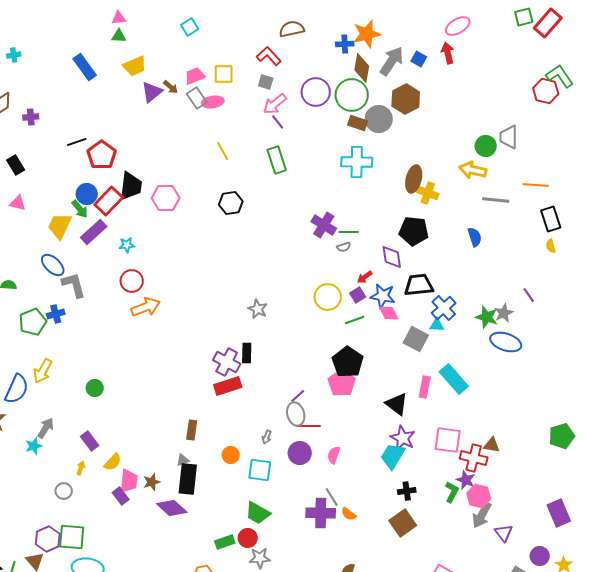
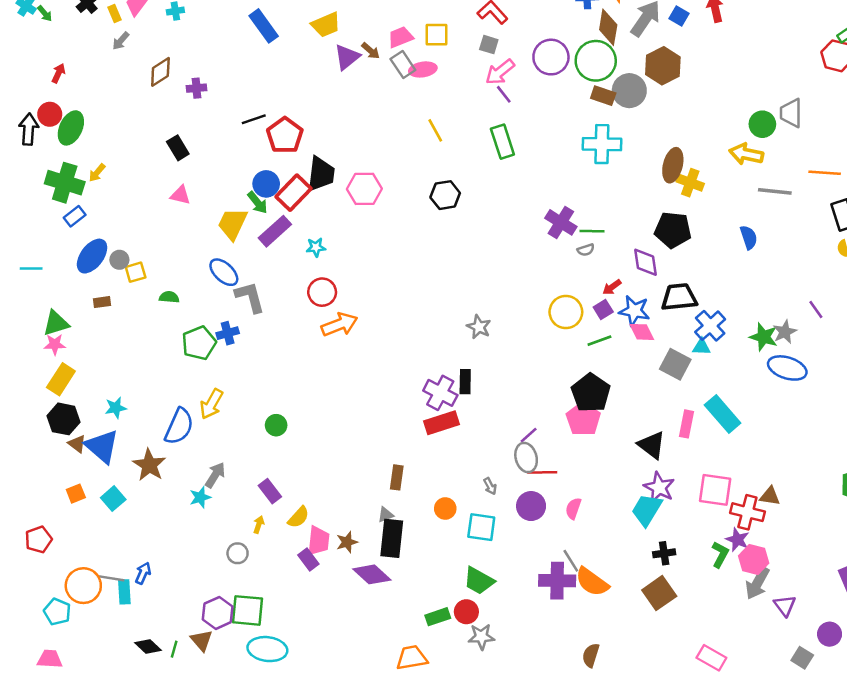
gray arrow: (267, 437) -> (490, 486), turned -48
orange semicircle: (349, 514) -> (592, 582), size x1.8

